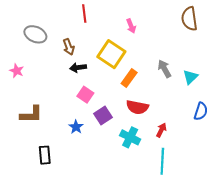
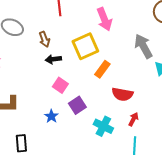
pink arrow: (131, 26) -> (104, 19), size x1.6
yellow square: (111, 54) -> (85, 46), turned 32
gray arrow: (164, 69) -> (143, 46), moved, size x1.4
red semicircle: (137, 107) -> (122, 94), moved

